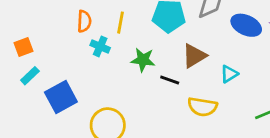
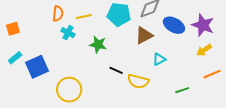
yellow line: (121, 23) -> (84, 17), turned 63
brown triangle: (194, 56) -> (144, 35), moved
cyan rectangle: (30, 76) -> (15, 58), moved
black line: (170, 80) -> (116, 70), moved

